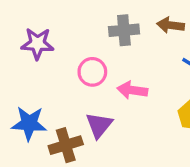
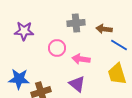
brown arrow: (171, 25) -> (104, 29), moved
purple triangle: (99, 125) -> (77, 84), moved, turned -30

